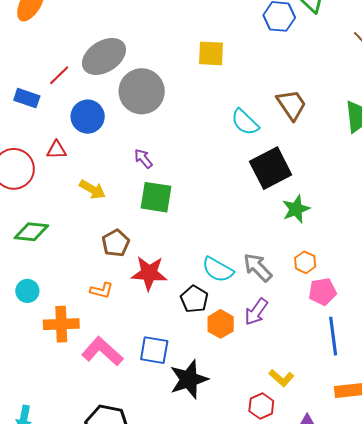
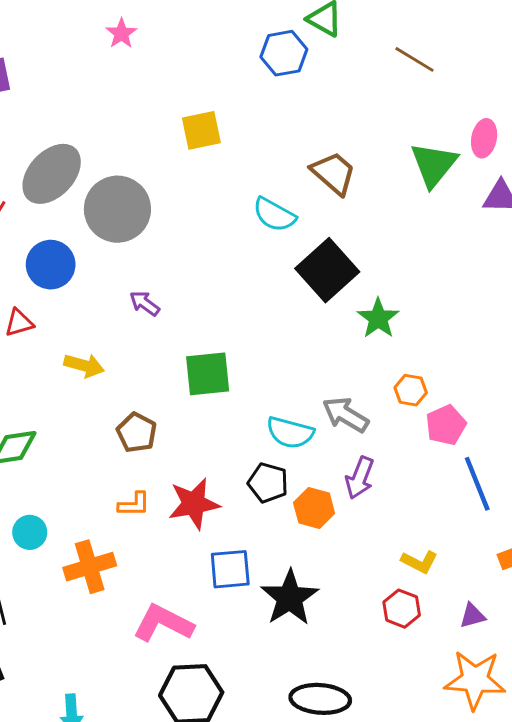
green square: (156, 197) -> (208, 374), moved
red star: (149, 273) -> (194, 504), moved
pink L-shape: (102, 351) -> (163, 623), moved

